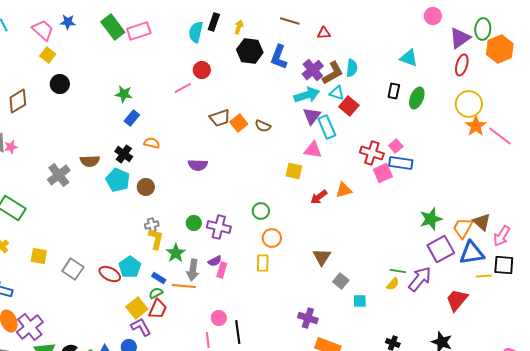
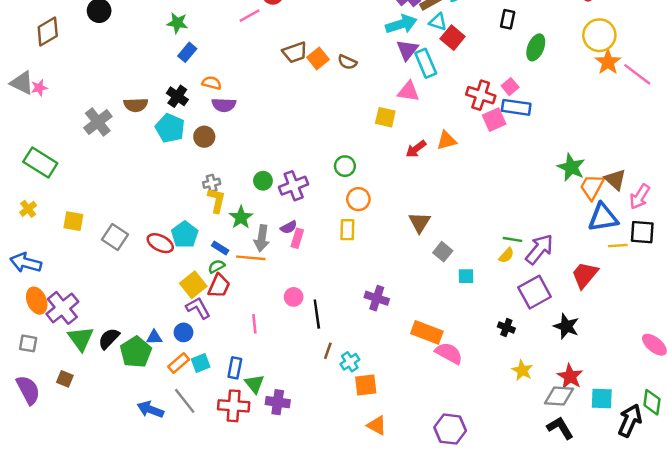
green ellipse: (417, 98) -> (536, 47), moved
purple semicircle: (198, 165) -> (224, 105), moved
green star: (431, 219) -> (571, 167), moved, turned -30
purple cross: (219, 227) -> (294, 186), turned -35
purple square: (441, 249) -> (535, 292), moved
purple cross: (308, 318) -> (377, 298), moved
pink line: (208, 340) -> (254, 324), moved

